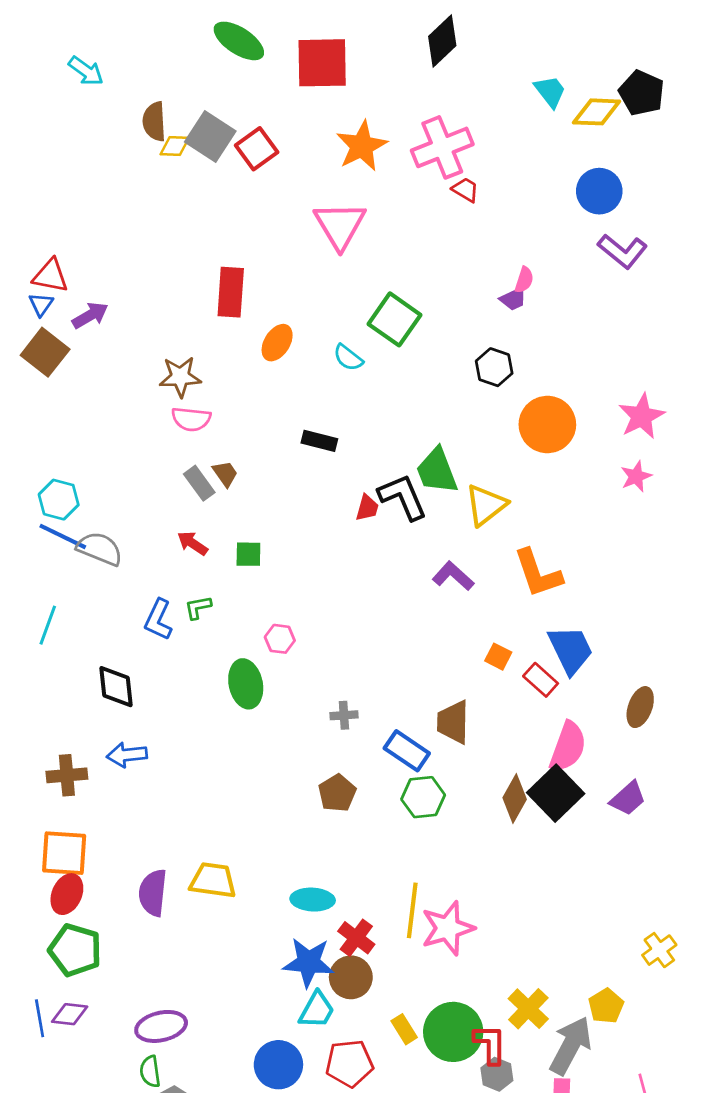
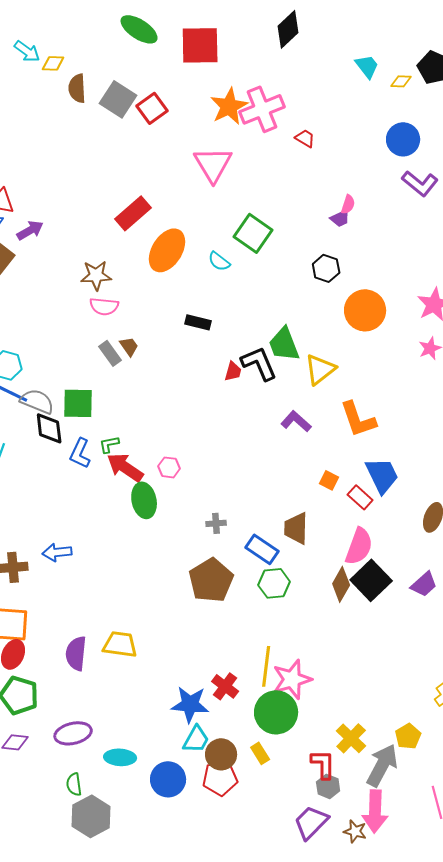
yellow diamond: (597, 112) -> (401, 81), size x0.6
yellow diamond: (175, 146) -> (53, 63), moved
pink cross: (442, 147) -> (262, 109), moved
red rectangle: (231, 292) -> (133, 213), turned 45
orange ellipse: (277, 343) -> (167, 250), size x1.6
red arrow: (192, 543) -> (125, 467), moved, size x1.6
green square: (248, 554) -> (78, 403), moved, size x1.6
black diamond: (116, 687) -> (49, 428), moved
pink semicircle: (568, 747) -> (359, 546), moved
brown pentagon: (337, 793) -> (211, 580), size x1.6
cyan ellipse: (313, 900) -> (120, 757), moved
brown circle: (351, 977) -> (221, 754), moved
purple ellipse: (161, 1026) -> (73, 733), moved
green circle: (453, 1032) -> (276, 712), moved

